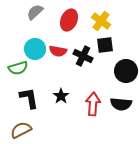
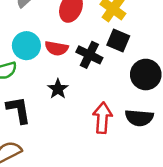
black square: (105, 45) -> (118, 40), turned 30
black star: (61, 96) -> (58, 89), moved

